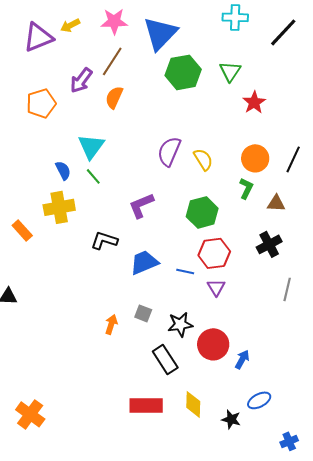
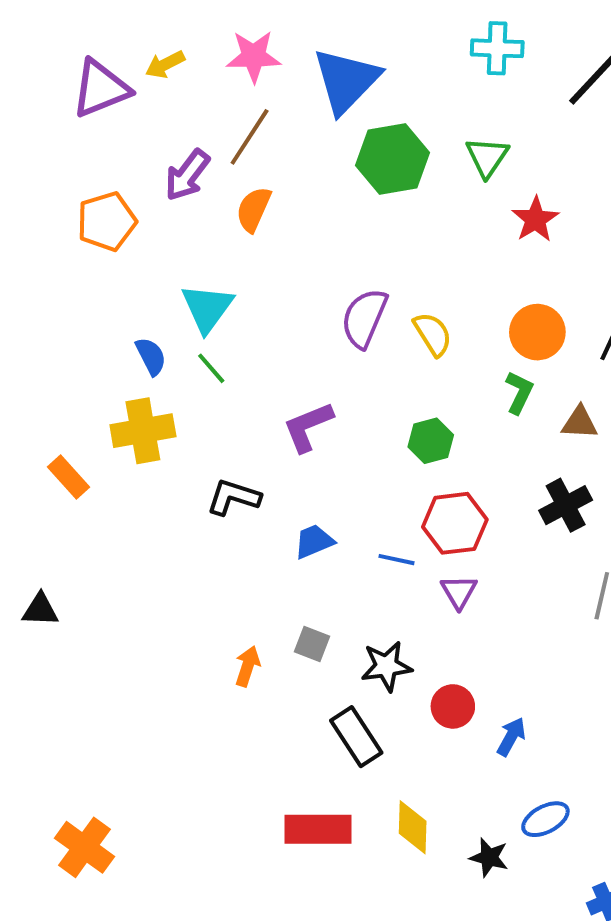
green hexagon: (202, 212) -> (431, 441), size x0.7
blue trapezoid: (144, 262) -> (314, 541), size x0.7
red circle: (213, 344) -> (453, 706), size x0.7

